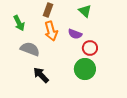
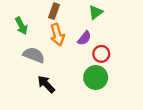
green triangle: (85, 11) -> (96, 12), turned 40
purple semicircle: (75, 34) -> (84, 38), turned -72

